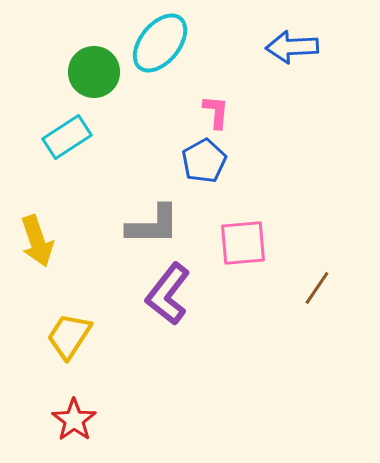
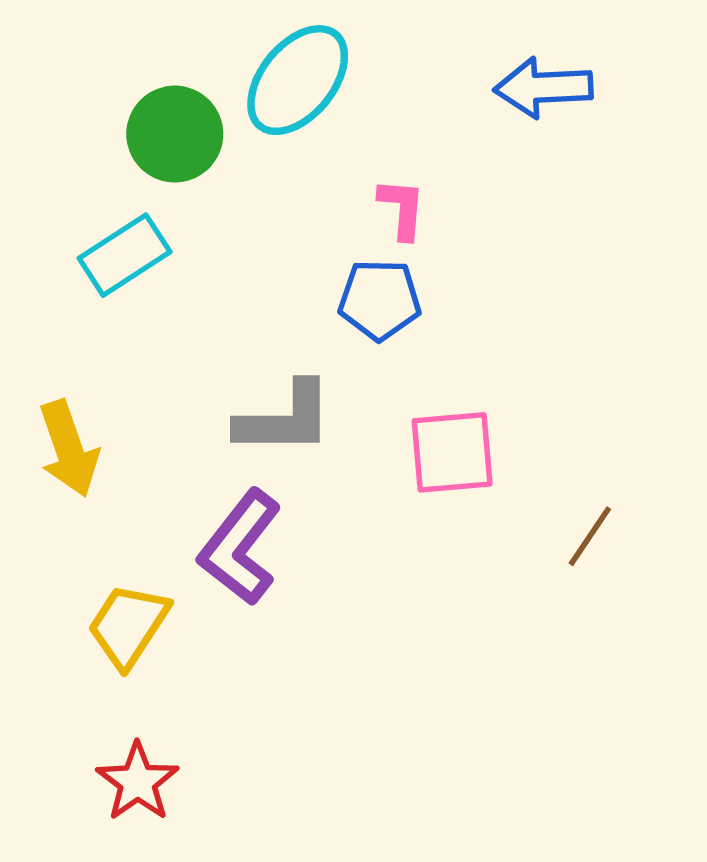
blue pentagon: (204, 161) -> (380, 300), turned 30
purple L-shape: (168, 294) -> (240, 547), moved

